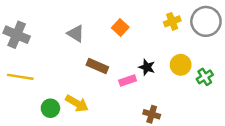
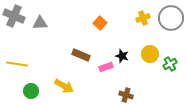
gray triangle: (76, 33) -> (40, 23), moved, turned -35
gray cross: (17, 35) -> (14, 16), moved
green circle: (50, 108) -> (31, 91), moved

